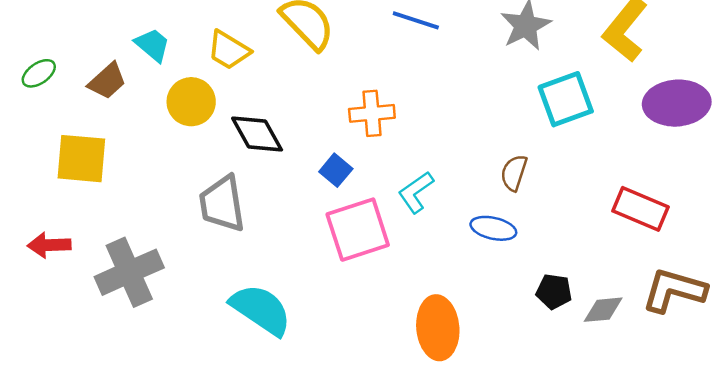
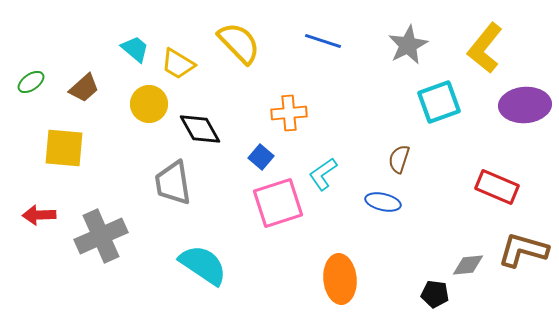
cyan trapezoid: (152, 45) -> (135, 49), moved
black pentagon: (554, 292) -> (435, 294), moved

